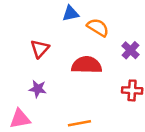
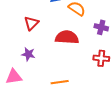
purple cross: (130, 50) -> (101, 27), turned -32

